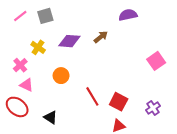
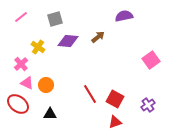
gray square: (45, 16) -> (55, 19), moved
orange circle: (61, 76) -> (46, 85), moved
black triangle: (51, 117) -> (50, 114), turned -32

